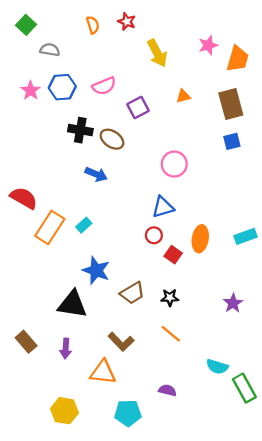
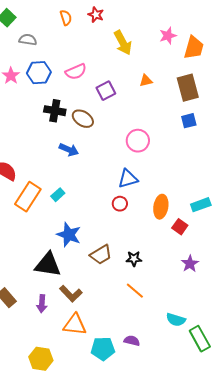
red square: (173, 255) -> (180, 227), moved
brown L-shape: (121, 342) -> (71, 294), moved
cyan pentagon: (128, 413) -> (103, 349), moved

